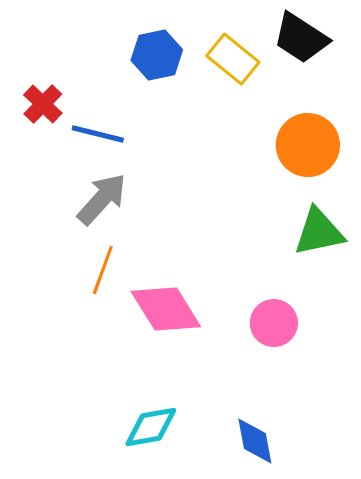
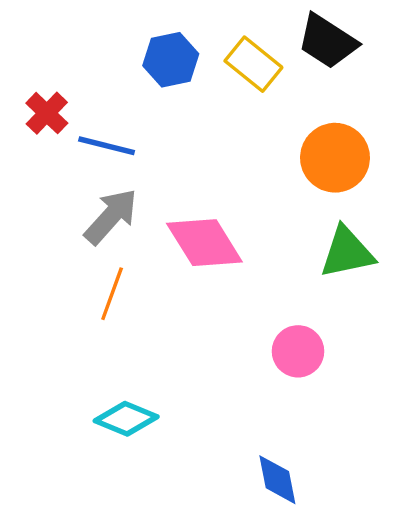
pink diamond: (166, 309) -> (204, 243), moved
cyan diamond: (151, 427) -> (126, 419), moved, turned 32

